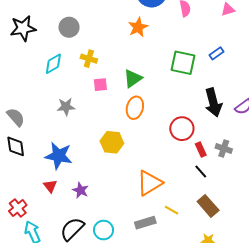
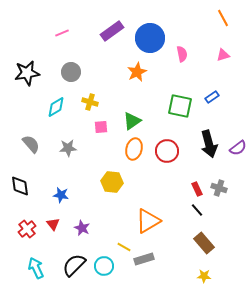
gray semicircle: (16, 117) -> (31, 144), moved
red circle: (182, 129) -> (167, 151), moved
blue star: (59, 156) -> (61, 195), size x0.6
red cross: (18, 208) -> (27, 229), moved
yellow line: (171, 210) -> (124, 247), moved

